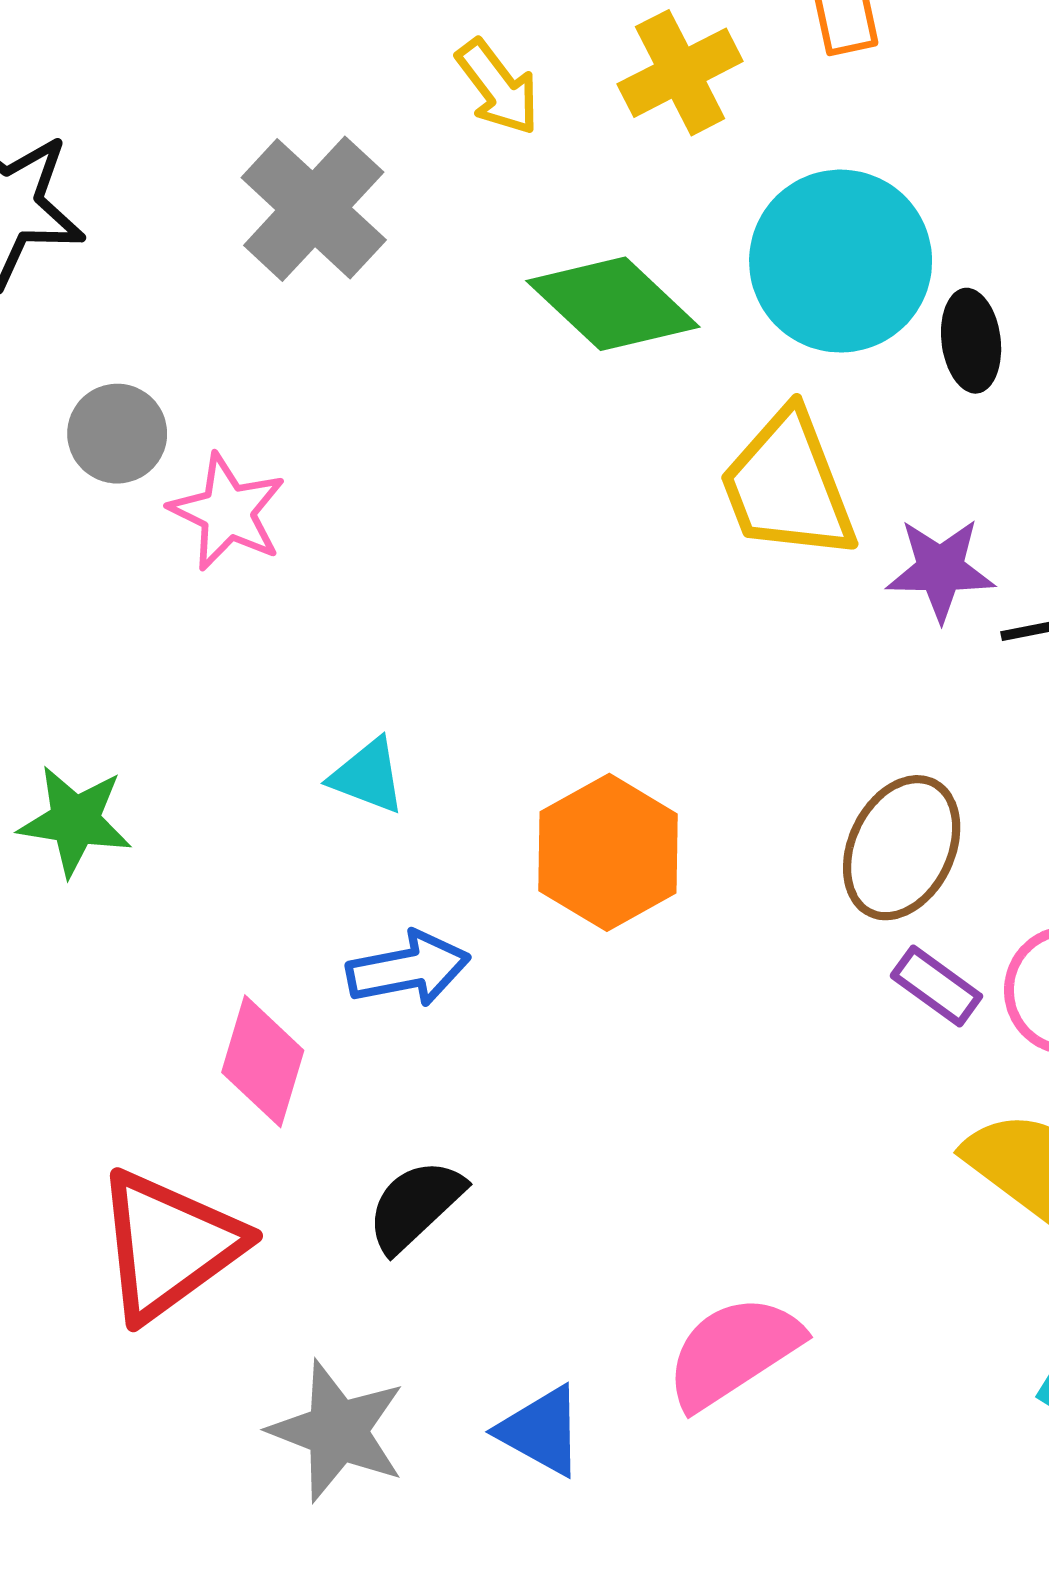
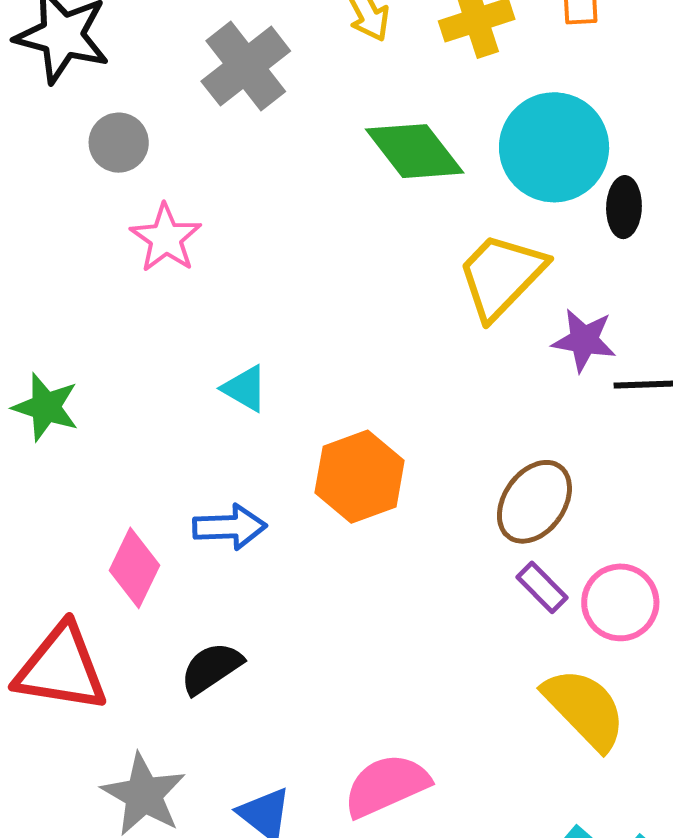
gray circle: (117, 434) -> (119, 143), moved
yellow trapezoid: (788, 486) -> (501, 276), turned 56
cyan triangle: (368, 776) -> (245, 388), moved
red triangle: (169, 1245) -> (61, 668), turned 36

